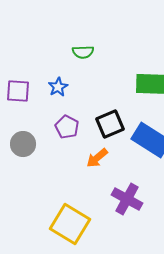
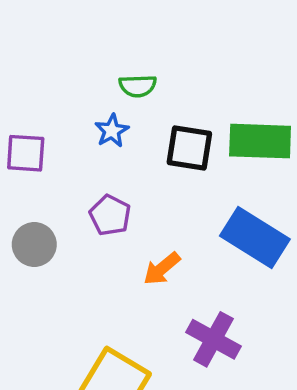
blue star: (58, 87) -> (112, 131), moved
black square: (110, 124) -> (189, 148), moved, turned 32

